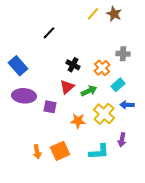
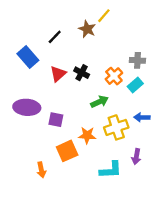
brown star: (114, 14) -> (87, 29), moved
blue rectangle: (18, 66) -> (28, 57), moved
cyan rectangle: (118, 85) -> (135, 85), moved
red triangle: (67, 87) -> (58, 74), moved
yellow cross: (104, 114) -> (116, 127), turned 30
orange square: (60, 151) -> (67, 151), moved

